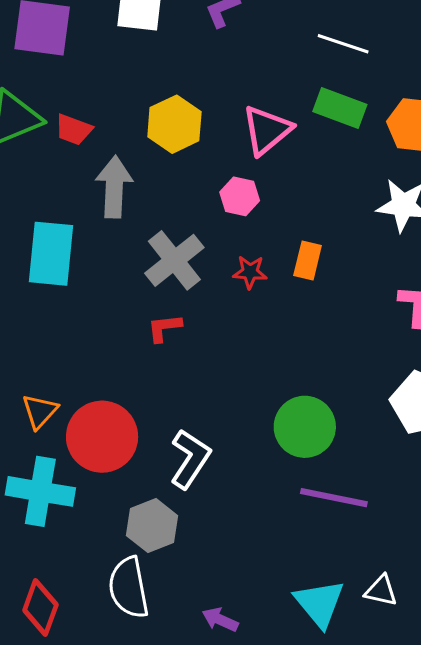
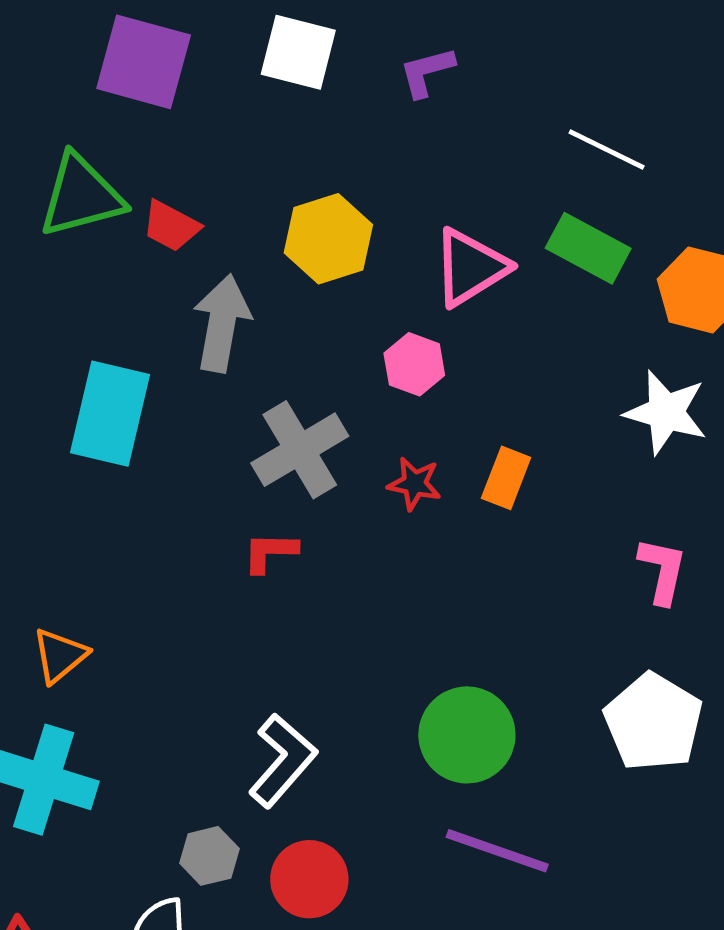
red circle: (102, 437) -> (309, 879), moved, size x0.7
gray hexagon: (152, 526) -> (209, 856), size x0.7

